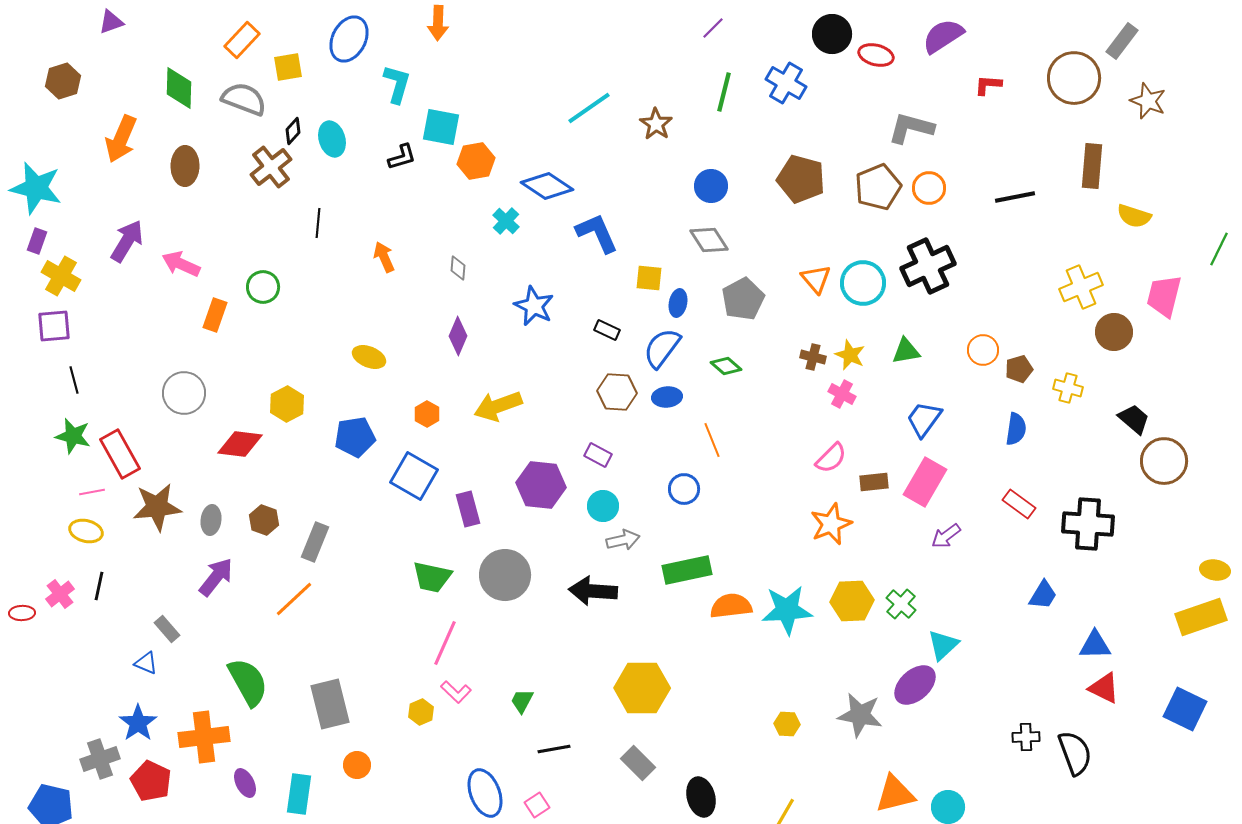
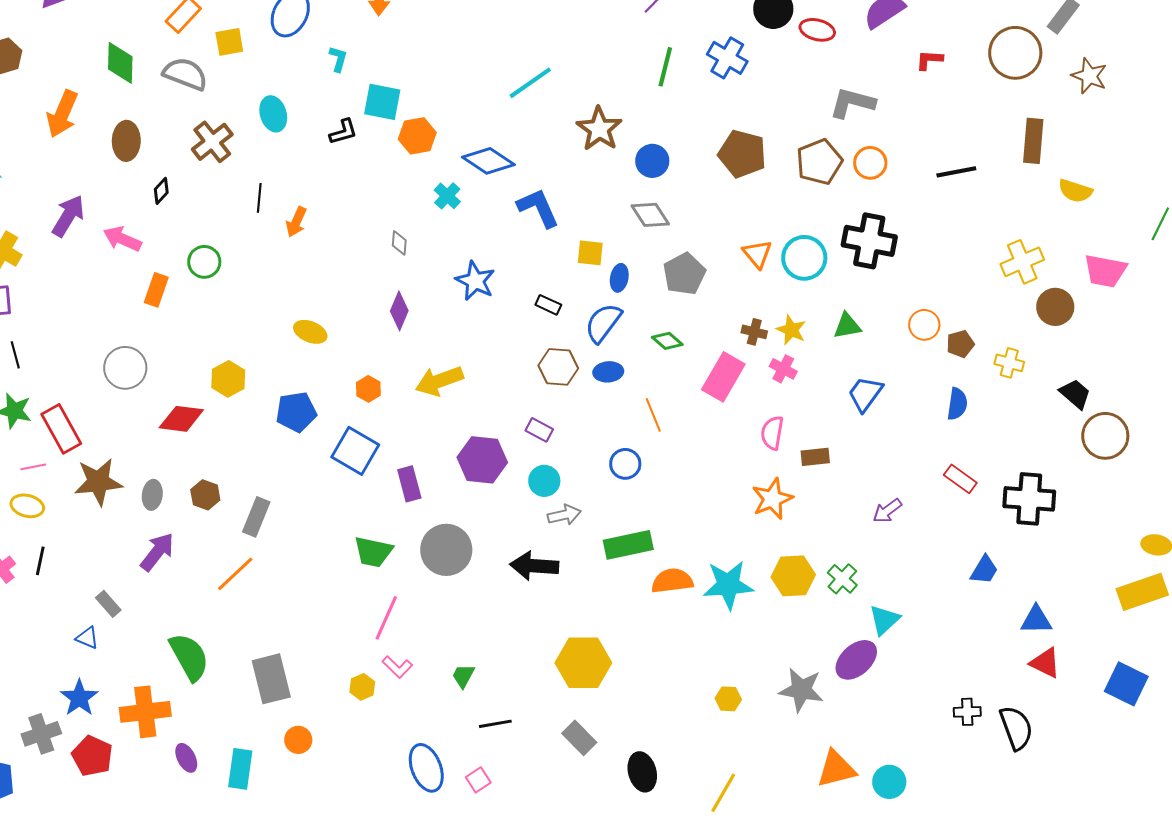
cyan L-shape: (397, 84) -> (338, 59), size x0.7
brown star: (656, 124) -> (599, 129), moved, size x1.4
black diamond: (293, 131) -> (161, 191), moved
orange arrow: (384, 257) -> (296, 222), moved, turned -132
black cross: (928, 266) -> (869, 241), turned 36
pink trapezoid: (1164, 296) -> (1105, 271), turned -93
pink semicircle: (831, 458) -> (772, 433), turned 144
pink rectangle: (925, 482) -> (723, 377), moved

